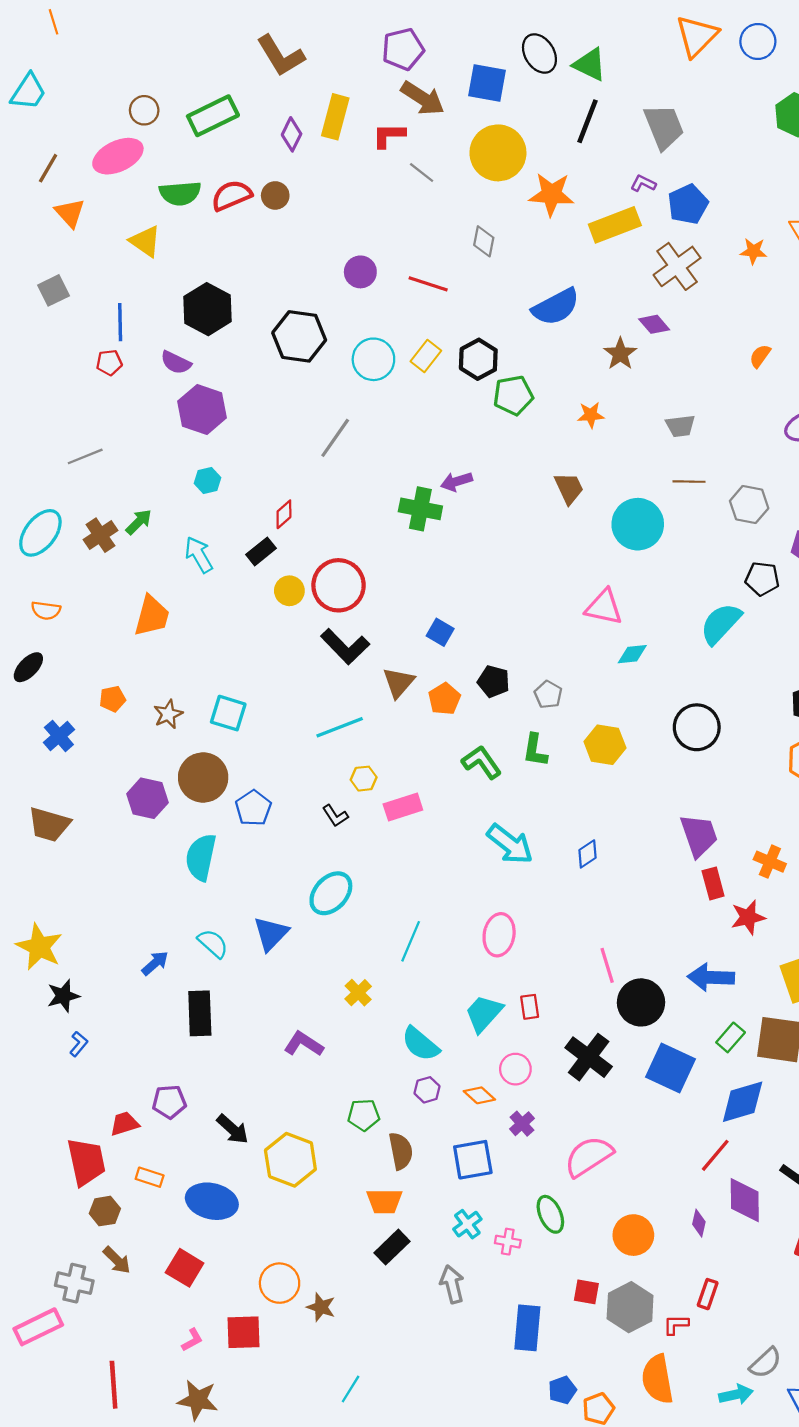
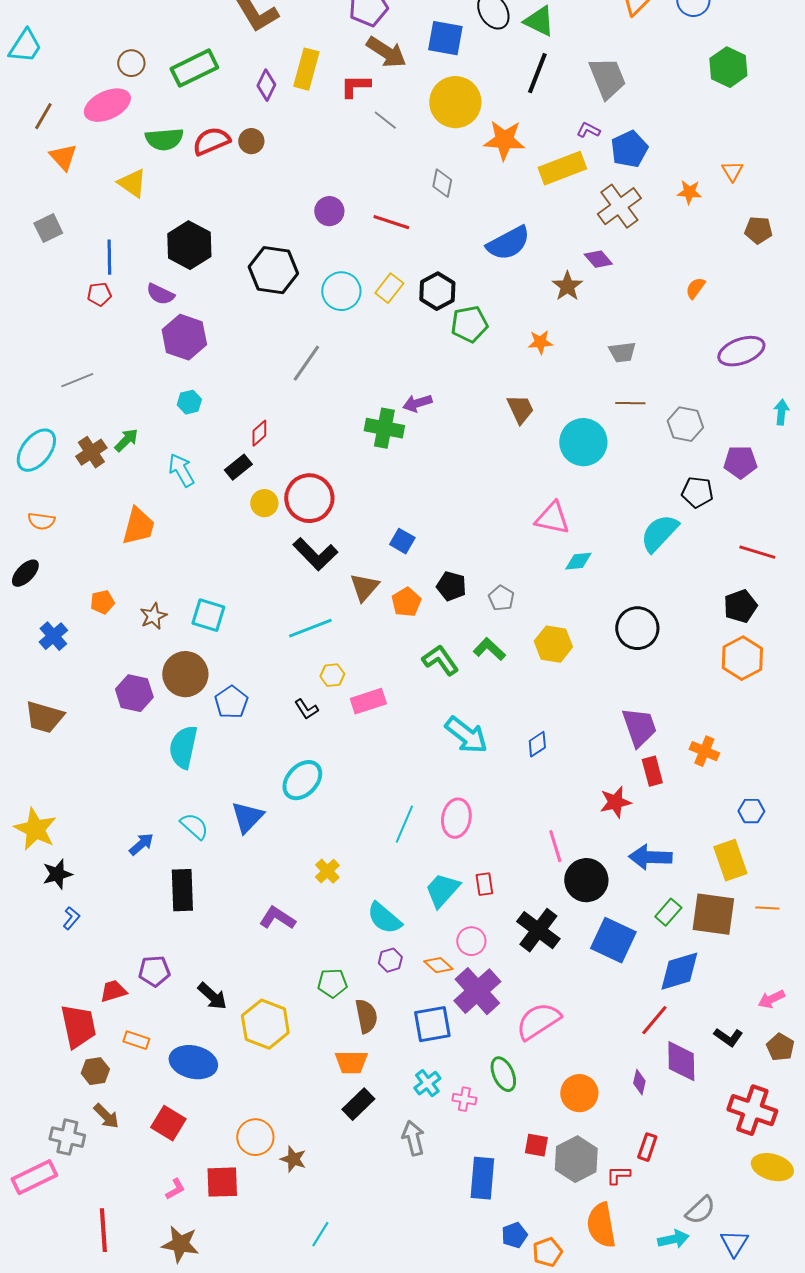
green L-shape: (535, 750) -> (489, 649), turned 124
red star: (748, 917) -> (615, 802), moved
cyan line: (411, 941) -> (404, 824), moved
purple cross: (522, 1124) -> (477, 991), size x2.0

